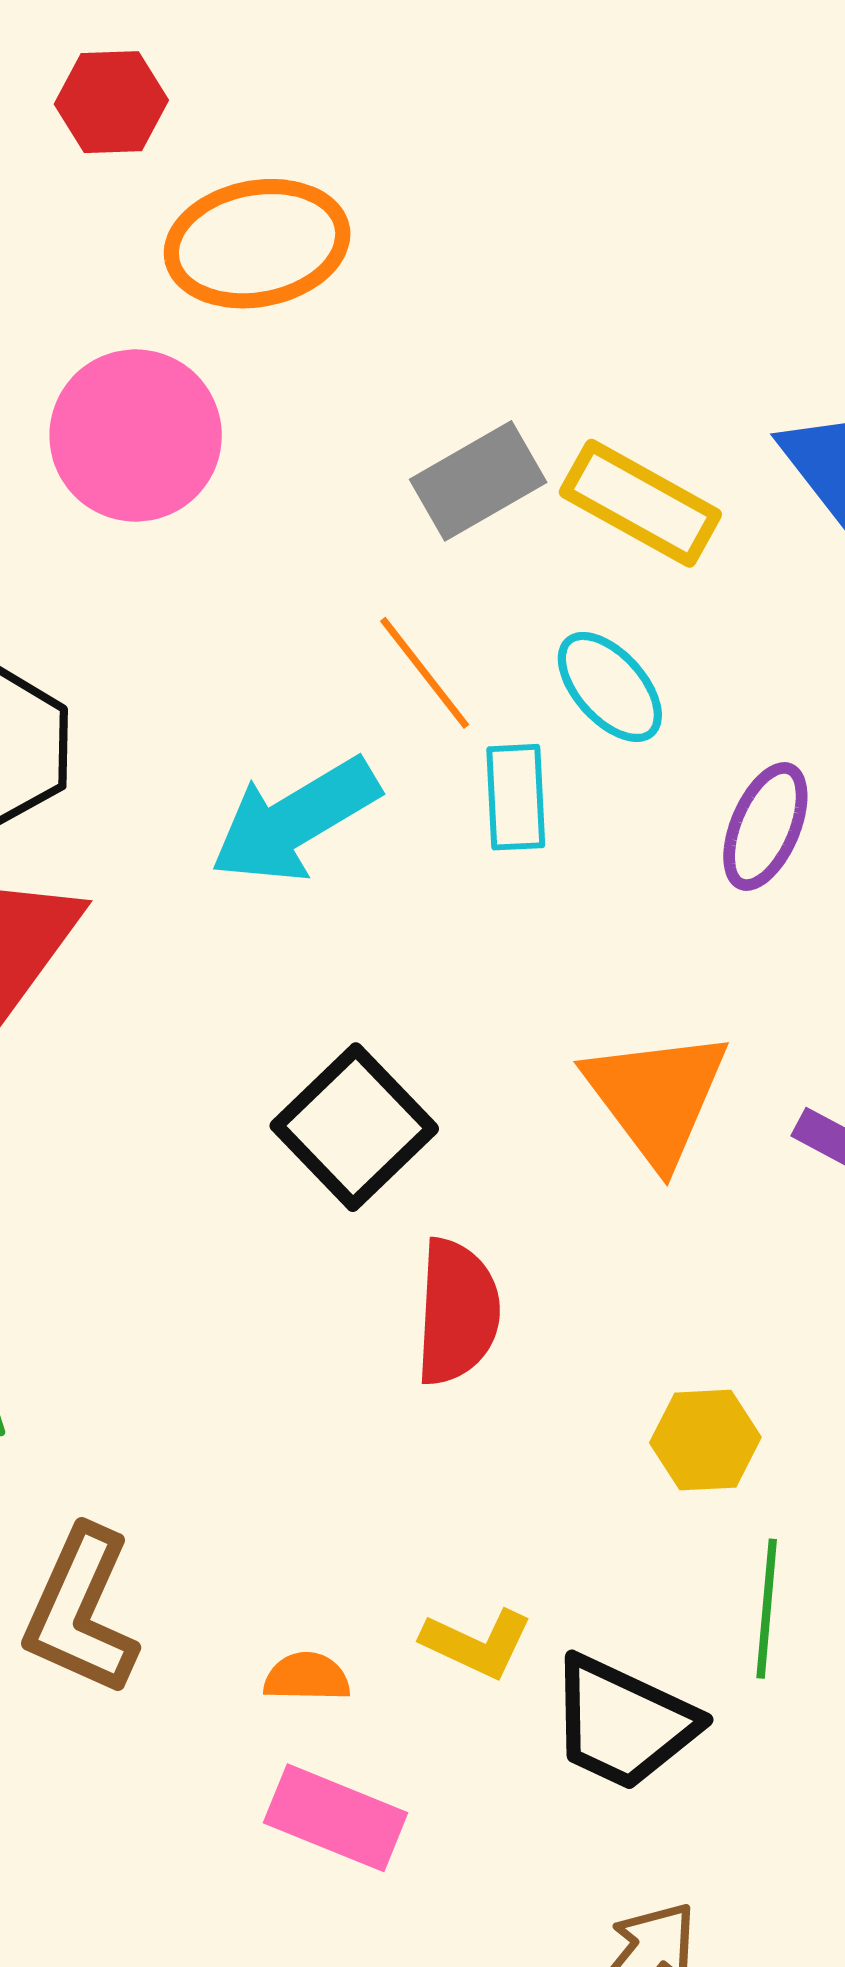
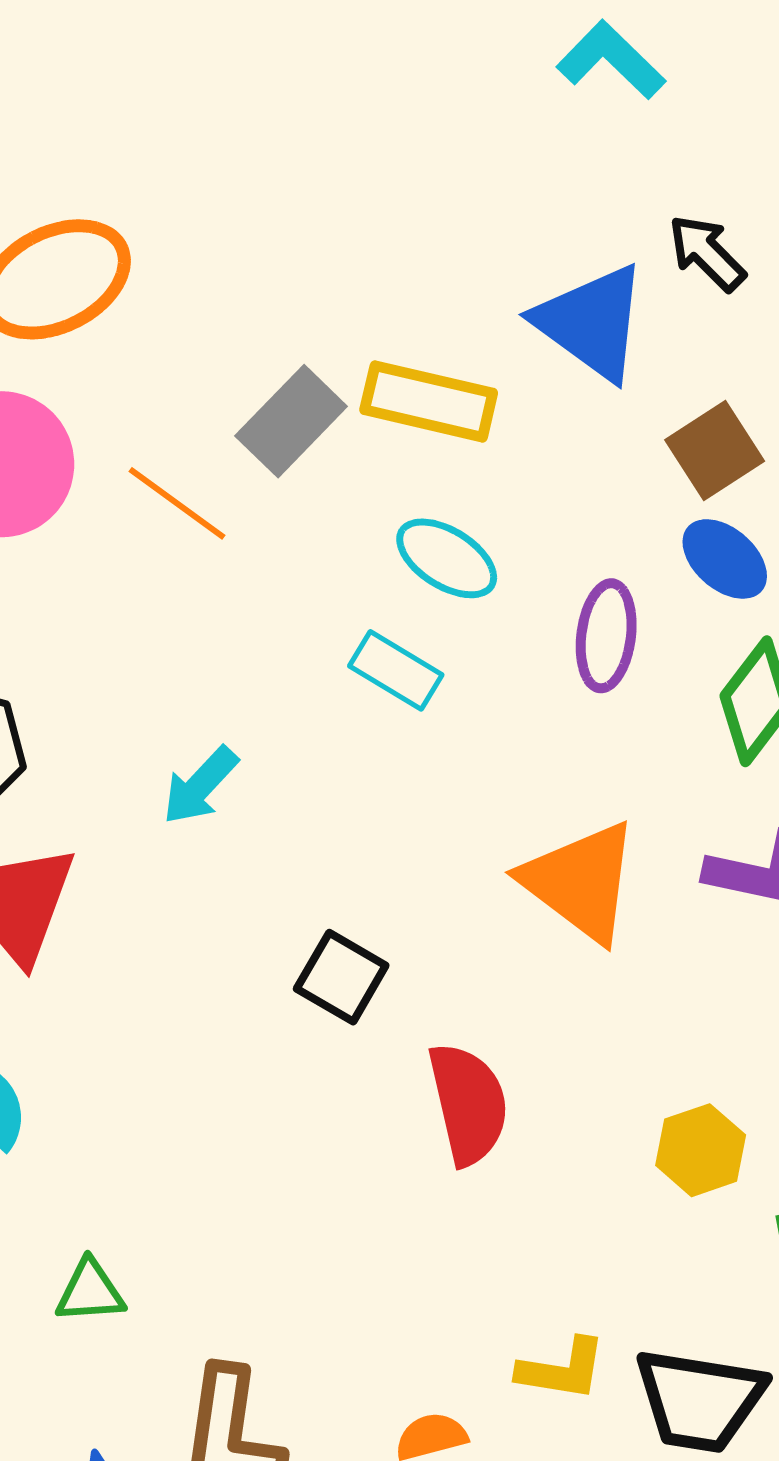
orange line: (425, 673) -> (177, 503), moved
cyan rectangle: (516, 797) -> (396, 670), turned -40
cyan arrow: (295, 820) -> (200, 786), moved, size x0.6
black square: (354, 1127) -> (341, 977), size x0.7

